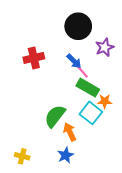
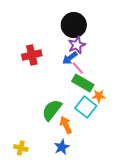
purple star: (105, 47) -> (77, 45), moved
blue arrow: (74, 61) -> (70, 58), turned 98

